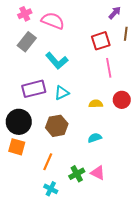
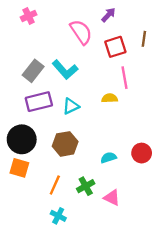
purple arrow: (115, 13) -> (108, 15), moved
pink semicircle: (53, 21) -> (81, 32), moved, turned 35
gray rectangle: (27, 42) -> (33, 71), moved
red circle: (122, 100) -> (142, 153), moved
yellow semicircle: (96, 104) -> (110, 98), moved
green cross: (77, 174) -> (86, 186), moved

